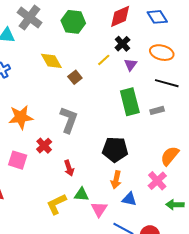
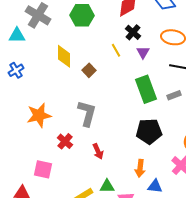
yellow line: (104, 60) -> (116, 50), turned -72
yellow diamond: (51, 61) -> (64, 56), turned 35
black pentagon: (115, 150) -> (149, 131), moved
pink square: (18, 160) -> (43, 169), moved
red arrow: (69, 168) -> (98, 151), moved

